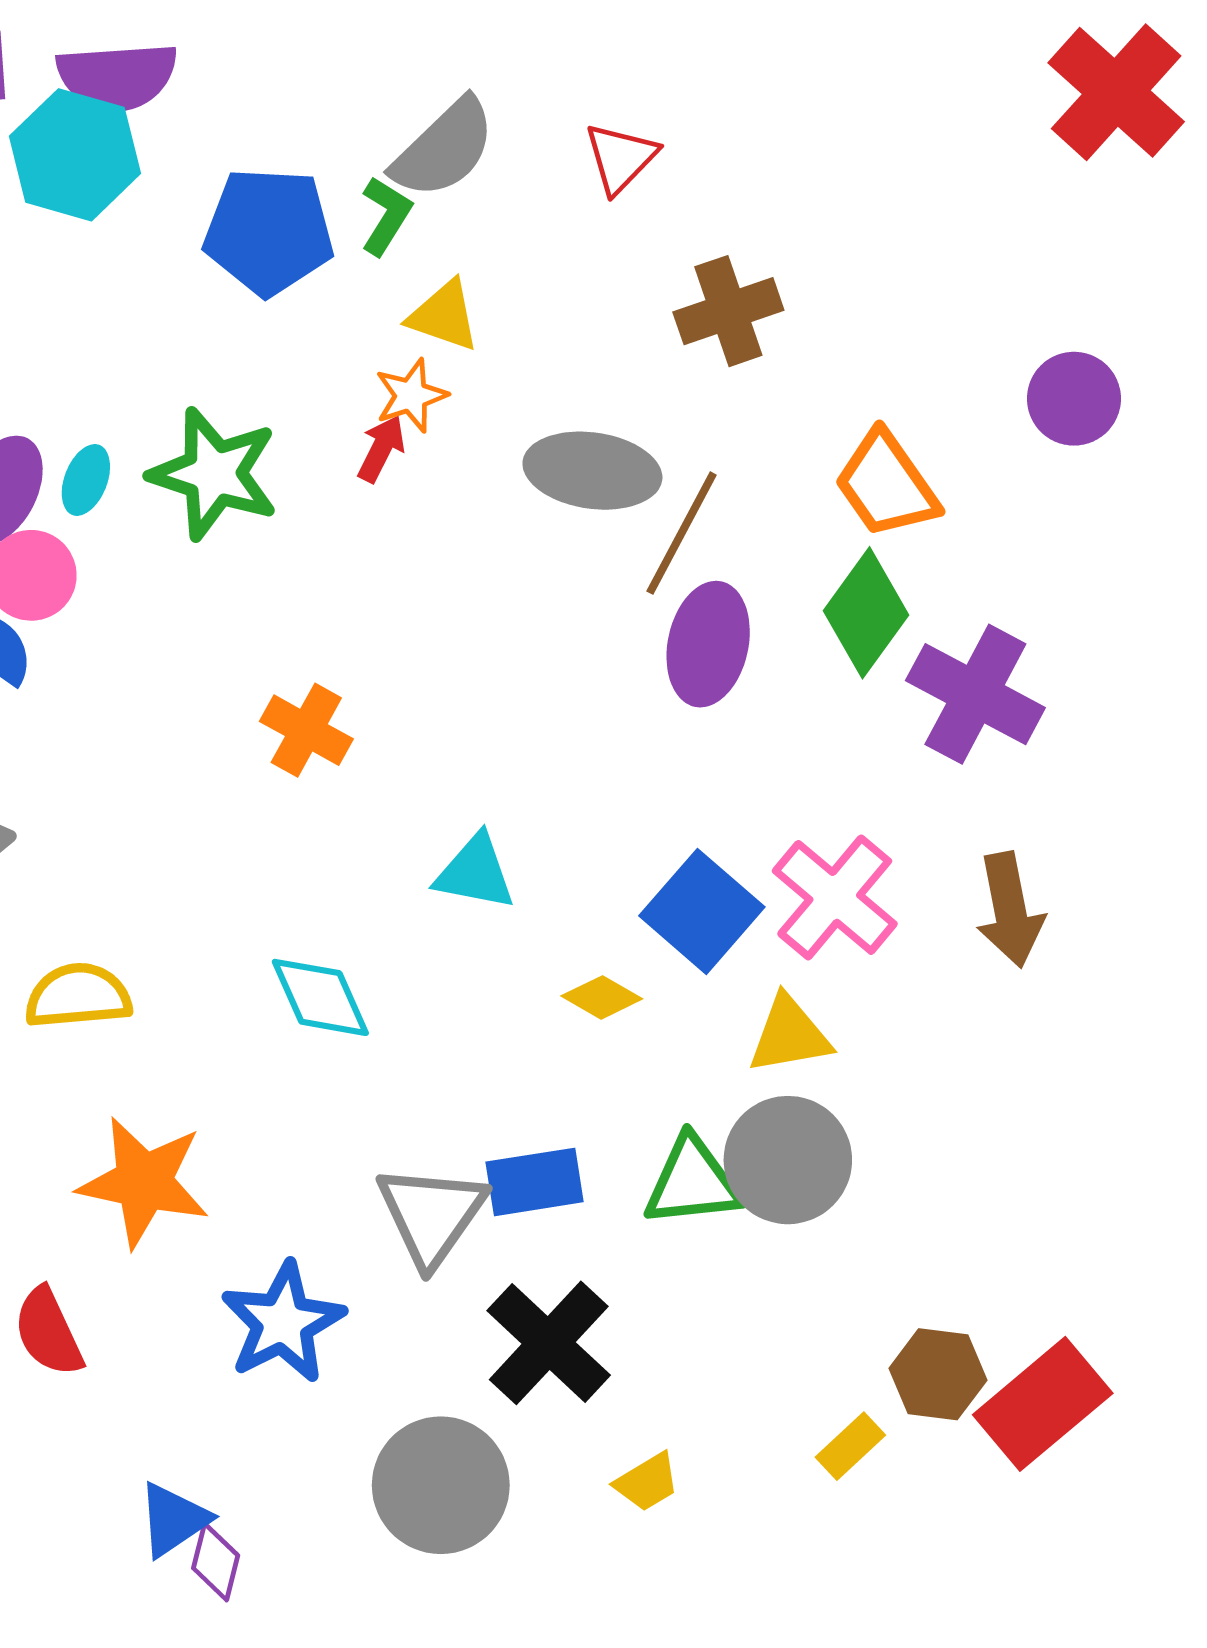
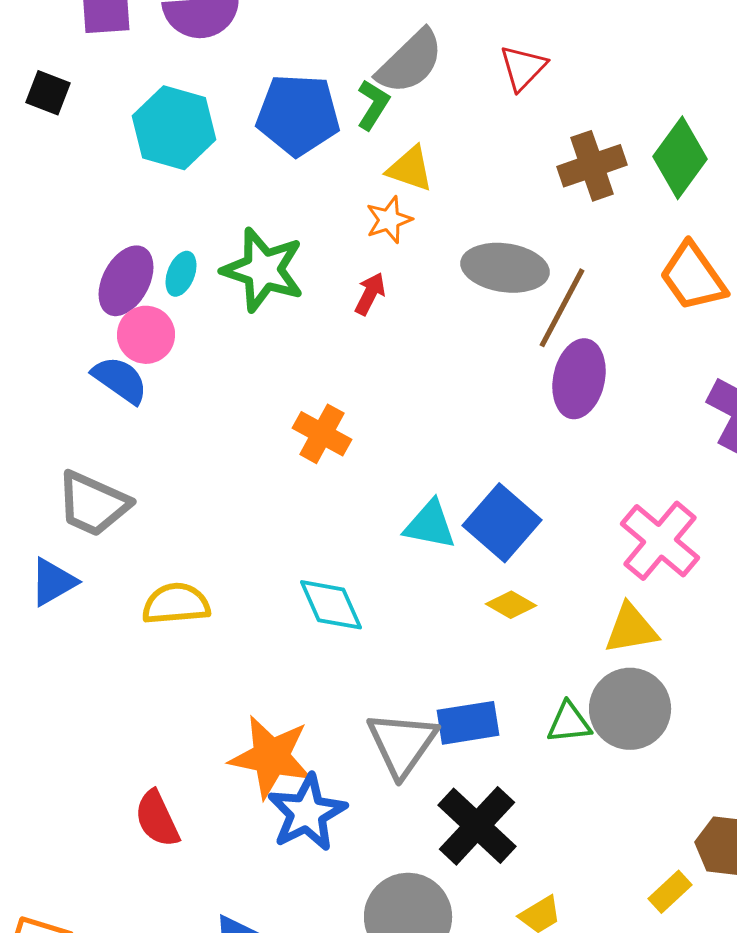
cyan hexagon: (75, 155) -> (174, 128), moved
red arrow: (381, 449) -> (370, 294), moved
green diamond: (866, 613) -> (680, 158), moved
blue square: (702, 911) -> (502, 523), moved
orange star: (144, 1182) -> (271, 757), moved
green triangle: (692, 1182) -> (569, 723), size x0.7

